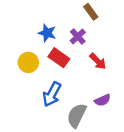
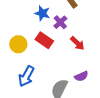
blue star: (47, 33) -> (42, 13), moved
blue arrow: (52, 94) -> (26, 76), moved

